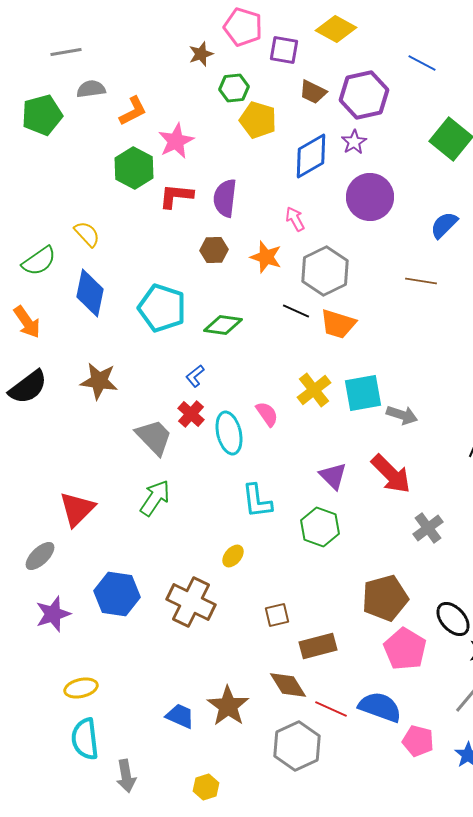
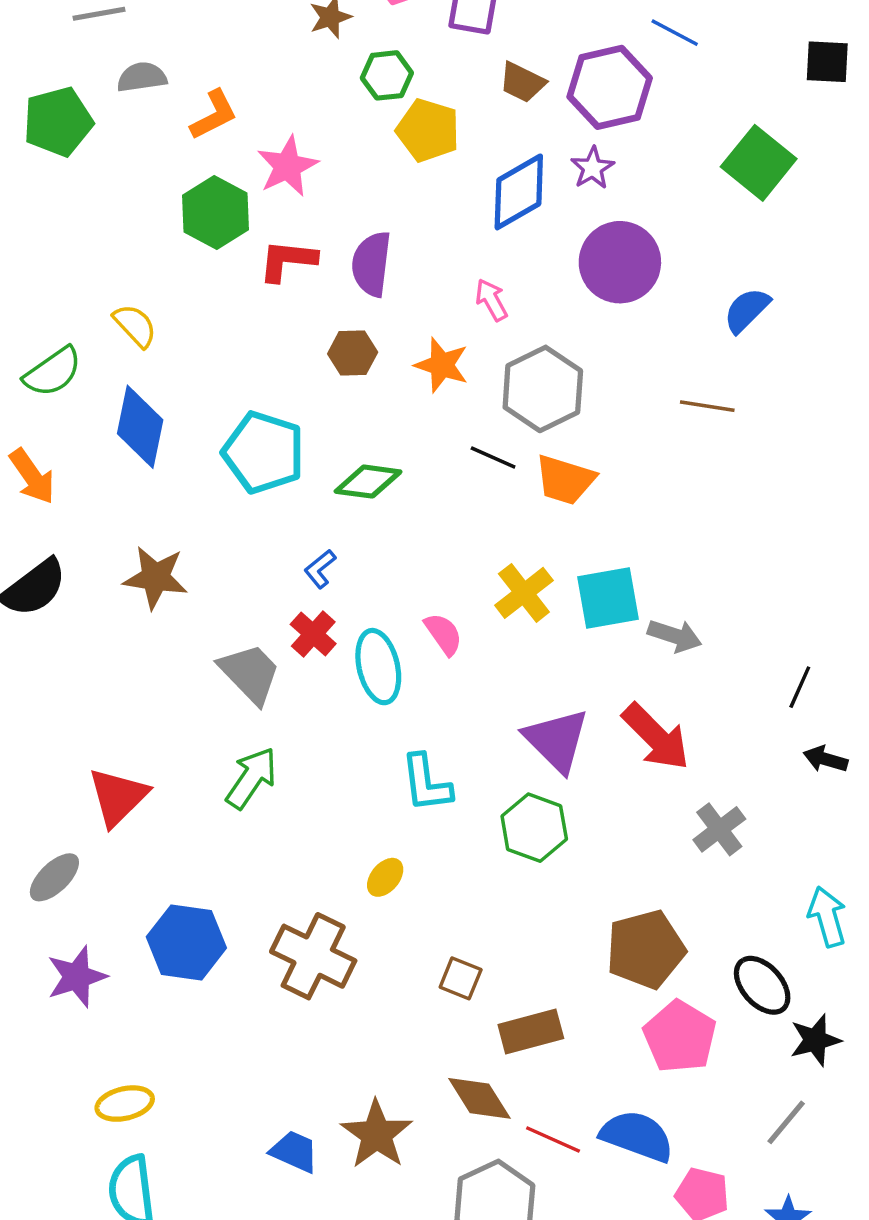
blue line: (422, 63) -> (675, 33), moved
purple triangle: (333, 476) -> (557, 740), size x1.4
brown square: (277, 615) -> (461, 978), turned 35

